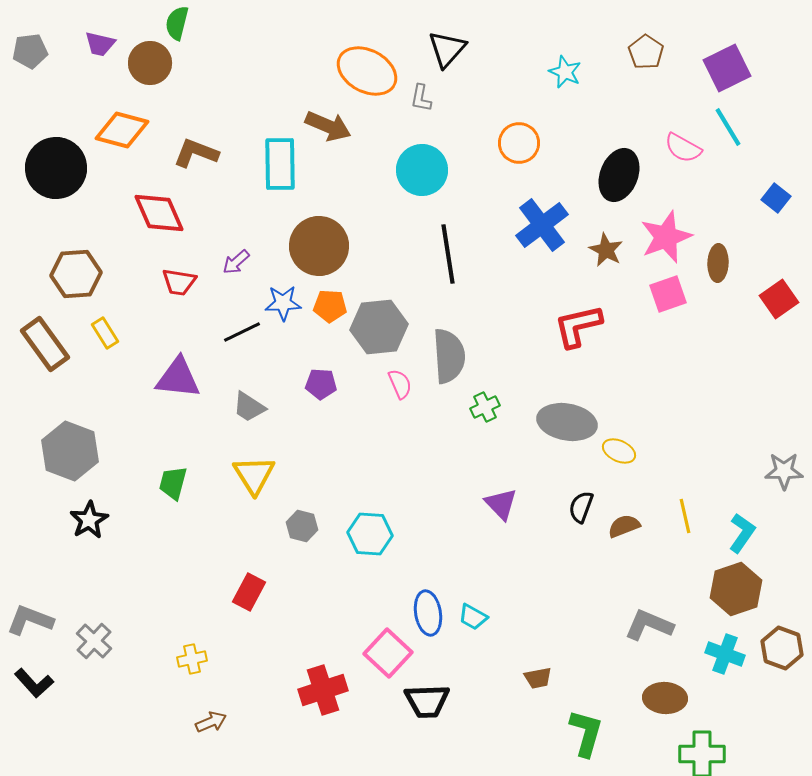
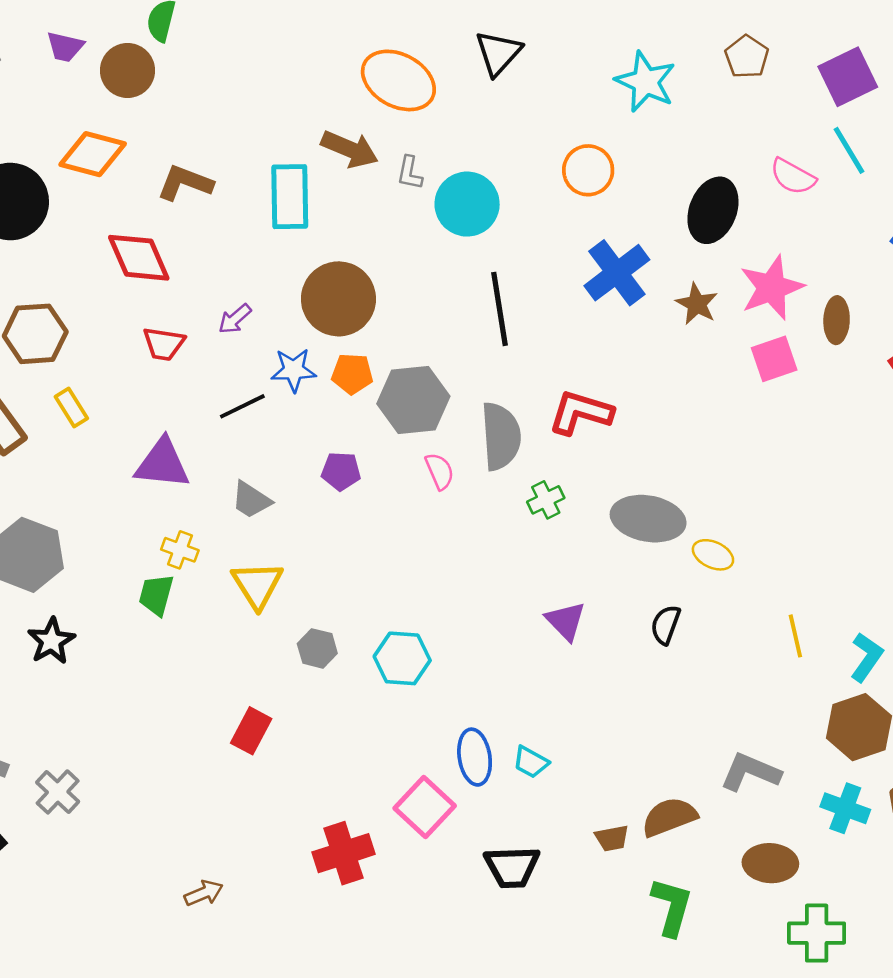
cyan star: (565, 72) -> (646, 82), size x1.5
gray L-shape: (421, 98) -> (410, 173), moved
red L-shape: (578, 326) -> (581, 413), moved, turned 30
brown semicircle: (624, 526) -> (669, 817), moved, size x1.4
yellow cross: (192, 659) -> (180, 550), moved, turned 32
black trapezoid: (427, 701) -> (512, 867), moved

